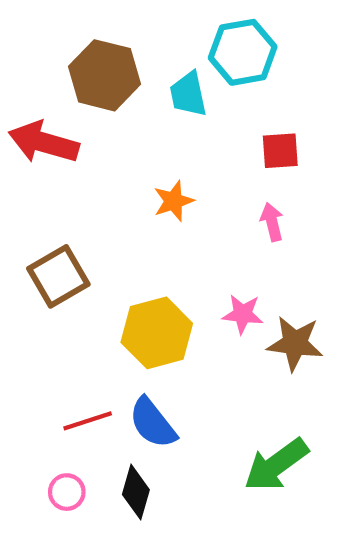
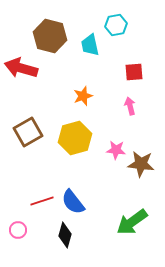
cyan hexagon: (243, 52) -> (116, 25), size x0.7
yellow hexagon: (157, 333) -> (75, 138), moved
pink circle: (67, 492) -> (18, 230), moved

